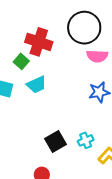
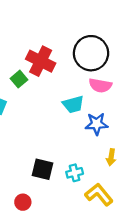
cyan trapezoid: (37, 85) -> (73, 104), moved
black square: (55, 142) -> (43, 169), turned 35

